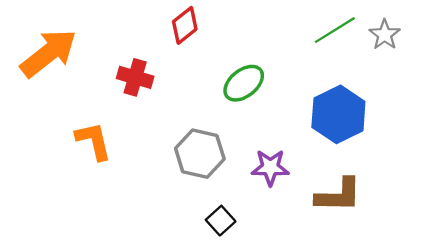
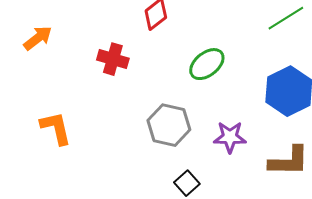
orange arrow: (49, 53) -> (38, 38), size x0.6
orange L-shape: (94, 141) -> (56, 128), moved

